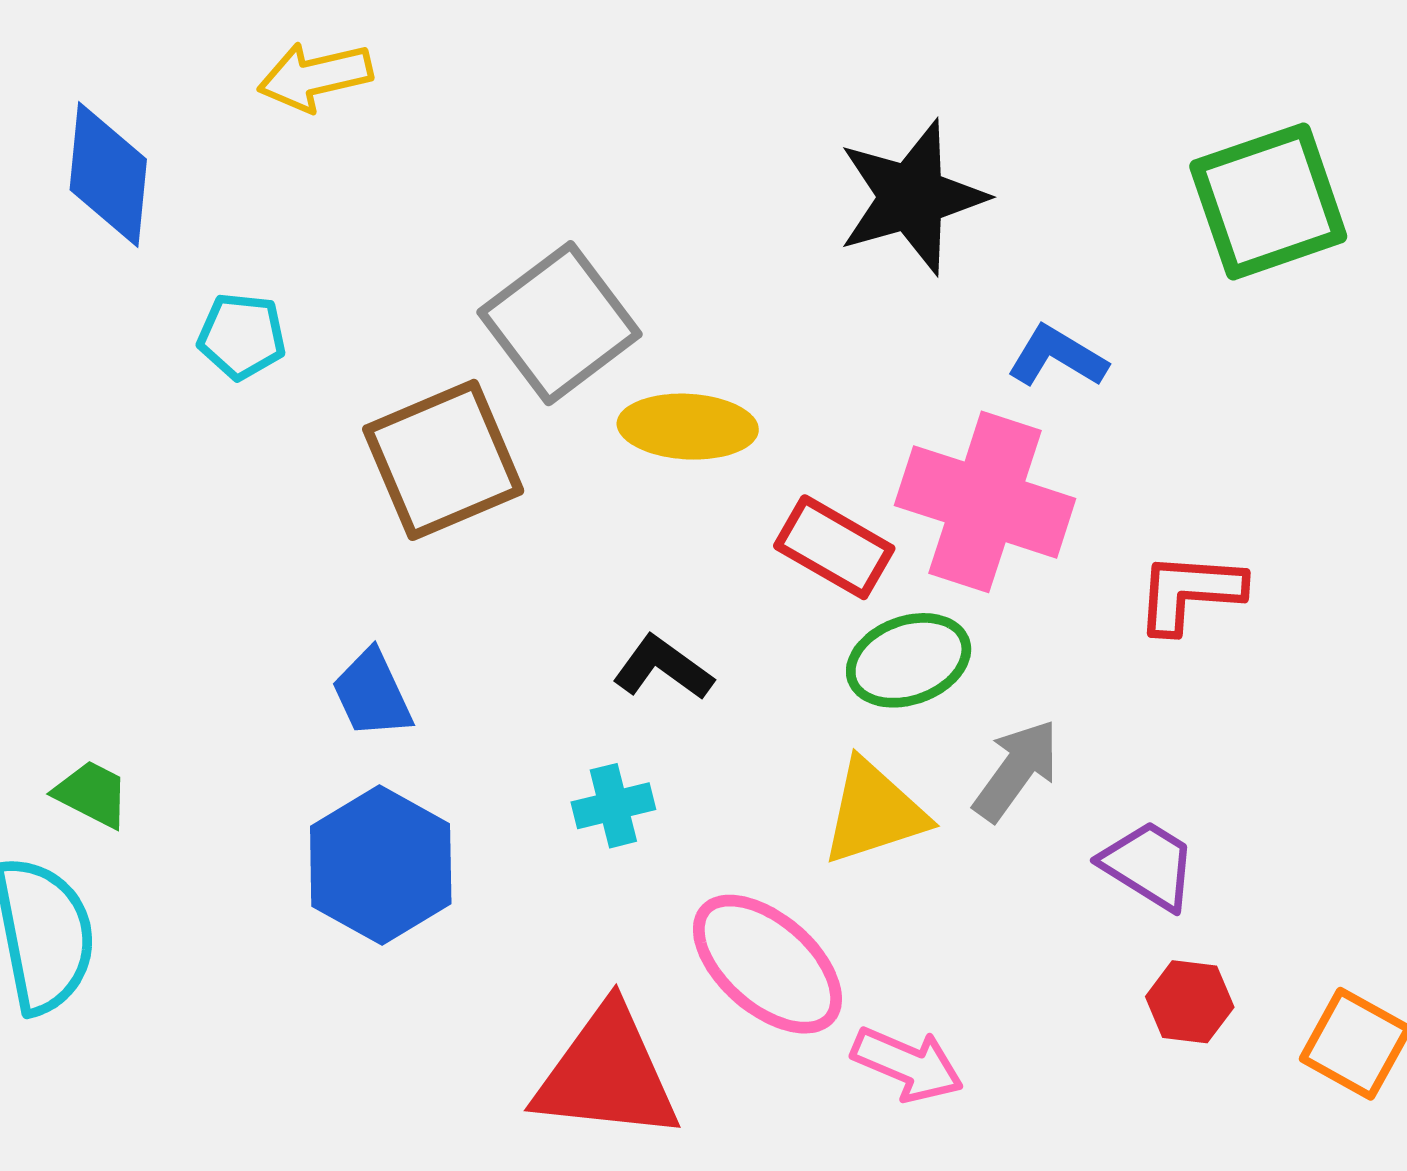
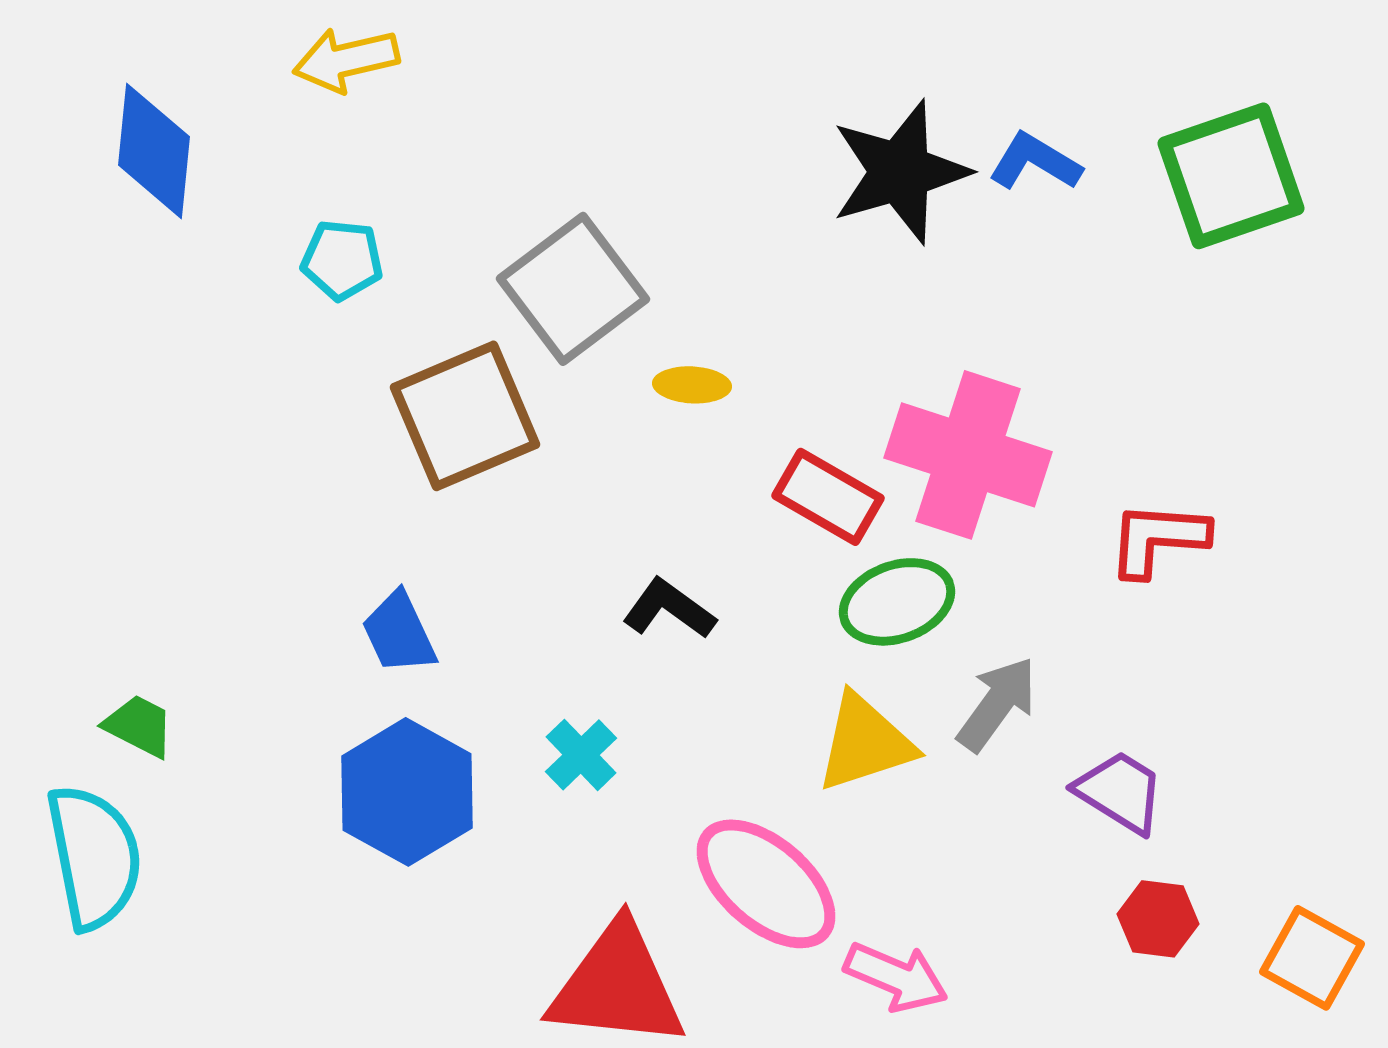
cyan pentagon: (242, 336) -> (342, 260), moved
blue L-shape: (1057, 357) -> (1035, 162), moved
yellow ellipse: (688, 427) -> (692, 385), size x0.6
cyan cross: (613, 806) -> (581, 755), moved, turned -30

